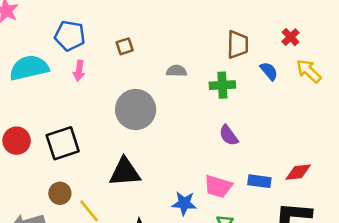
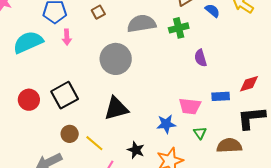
gray semicircle: (177, 71) -> (142, 24), size x1.8
purple semicircle: (229, 135) -> (201, 58), moved, turned 30

